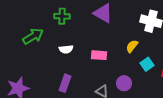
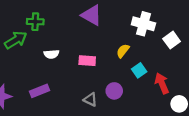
green cross: (62, 16) -> (35, 22), moved
purple rectangle: (65, 83) -> (40, 91), moved, turned 48

